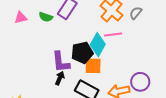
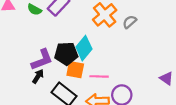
pink line: (113, 35) -> (99, 76), moved
purple L-shape: (61, 62) -> (42, 60), turned -115

